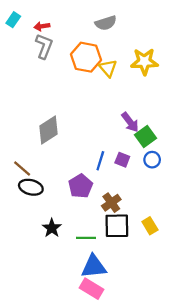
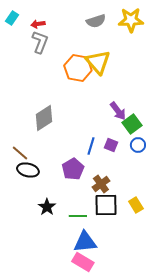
orange hexagon: (86, 57) -> (78, 68), moved
yellow star: (144, 62) -> (131, 20), moved
yellow triangle: (108, 68) -> (98, 62), size x1.5

